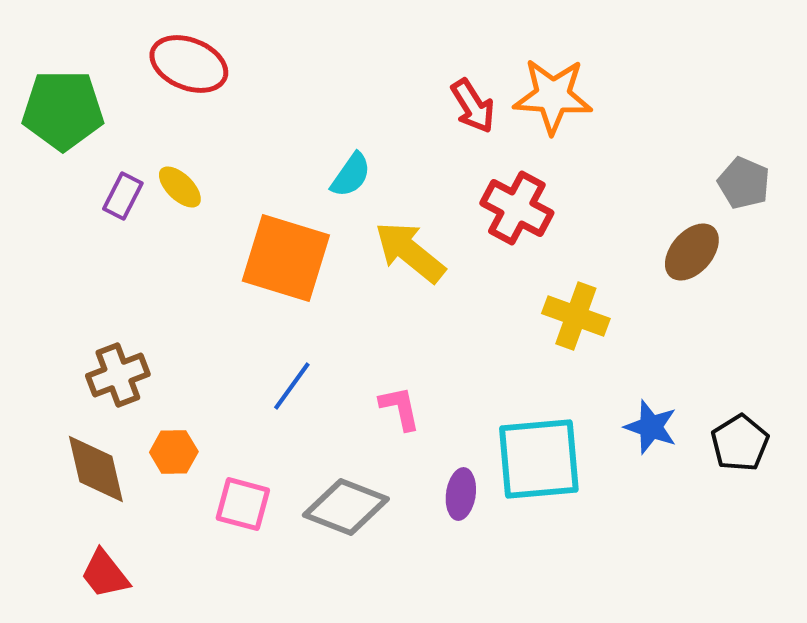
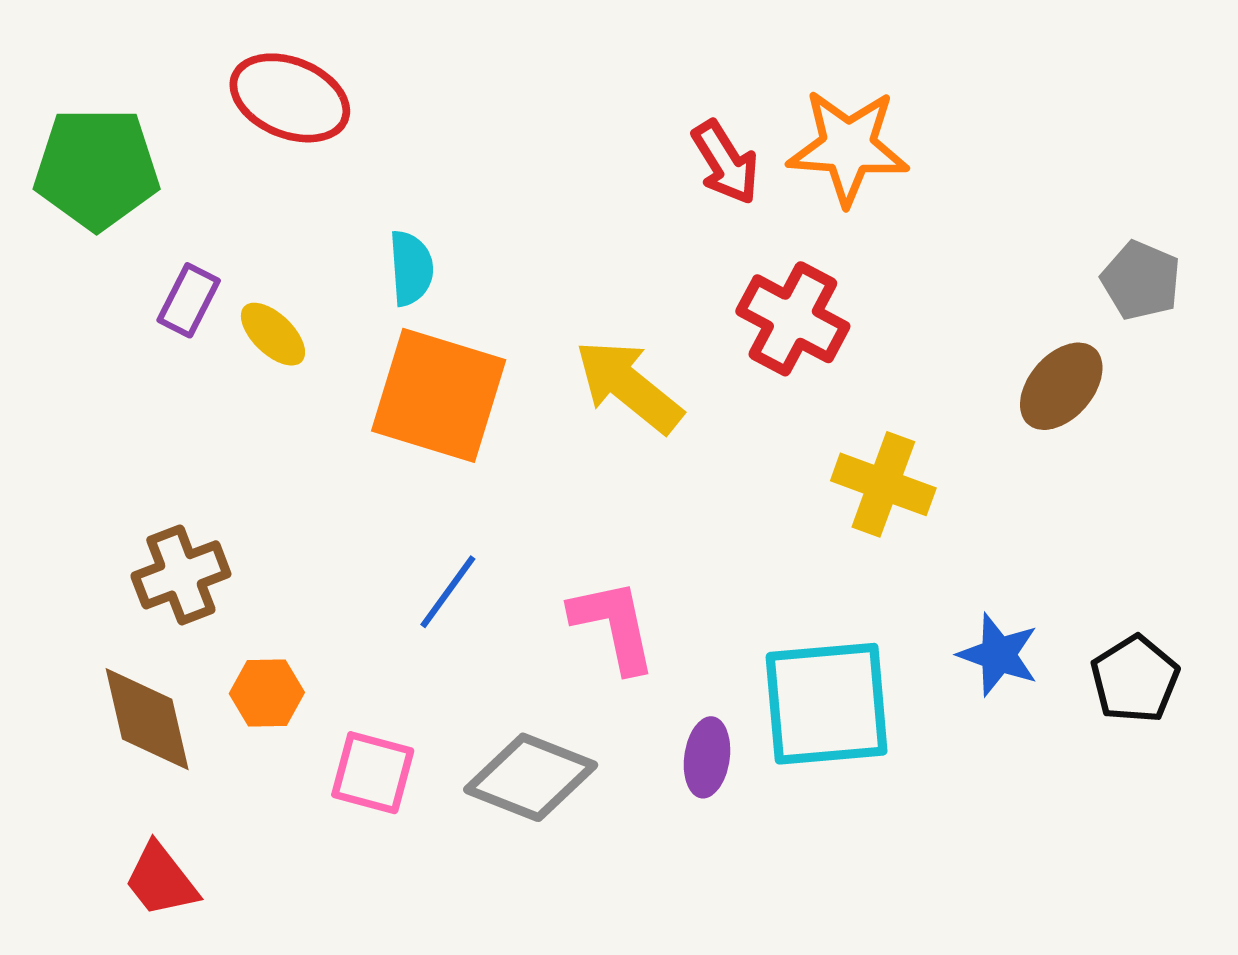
cyan semicircle: (351, 175) -> (411, 268), moved, turned -39
yellow ellipse: (180, 187) -> (273, 334), moved
pink L-shape: (400, 408) -> (613, 625), size x1.4

